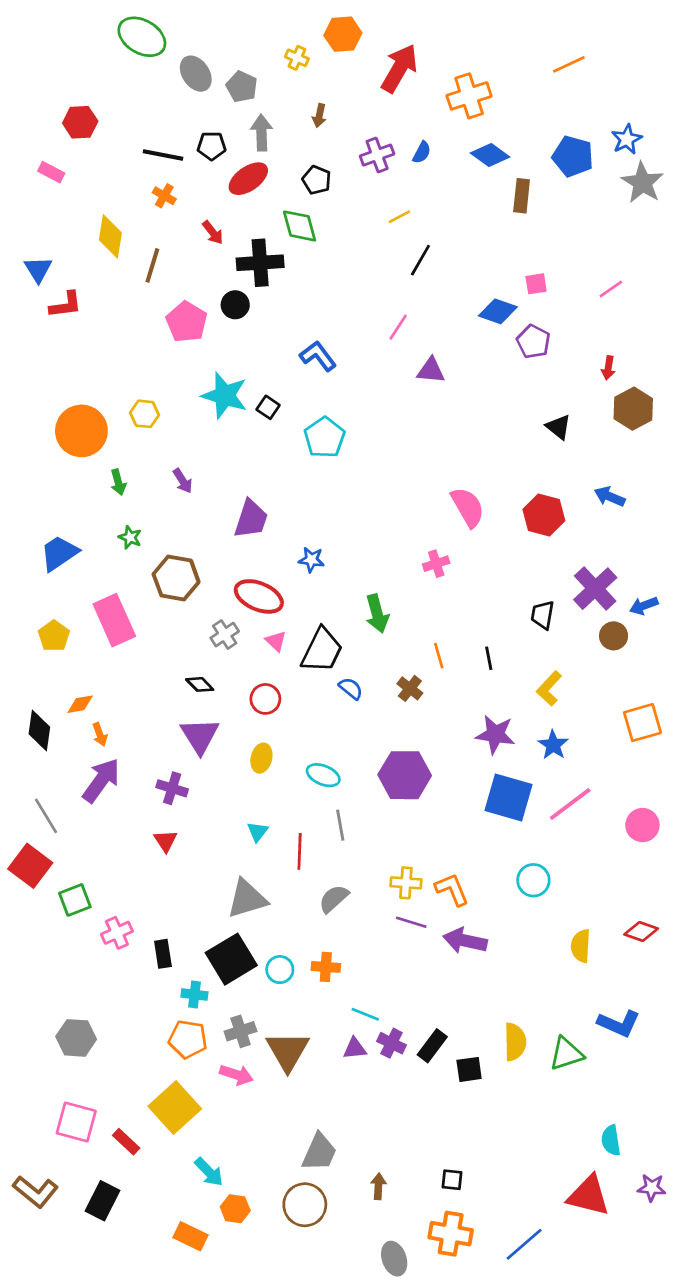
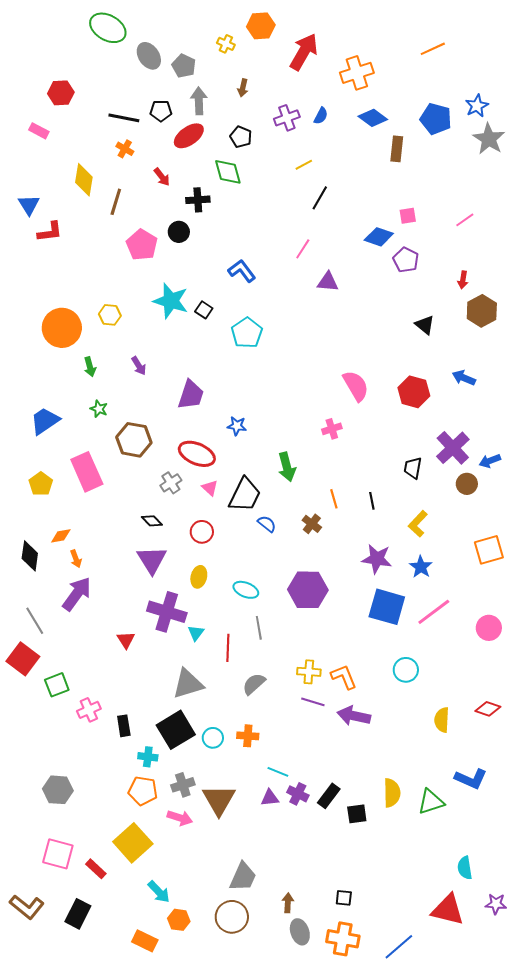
black cross: (260, 263) -> (198, 200), size x0.7
purple cross: (172, 788) -> (167, 612), moved, size x1.6
gray ellipse: (394, 1259) -> (300, 932), moved

